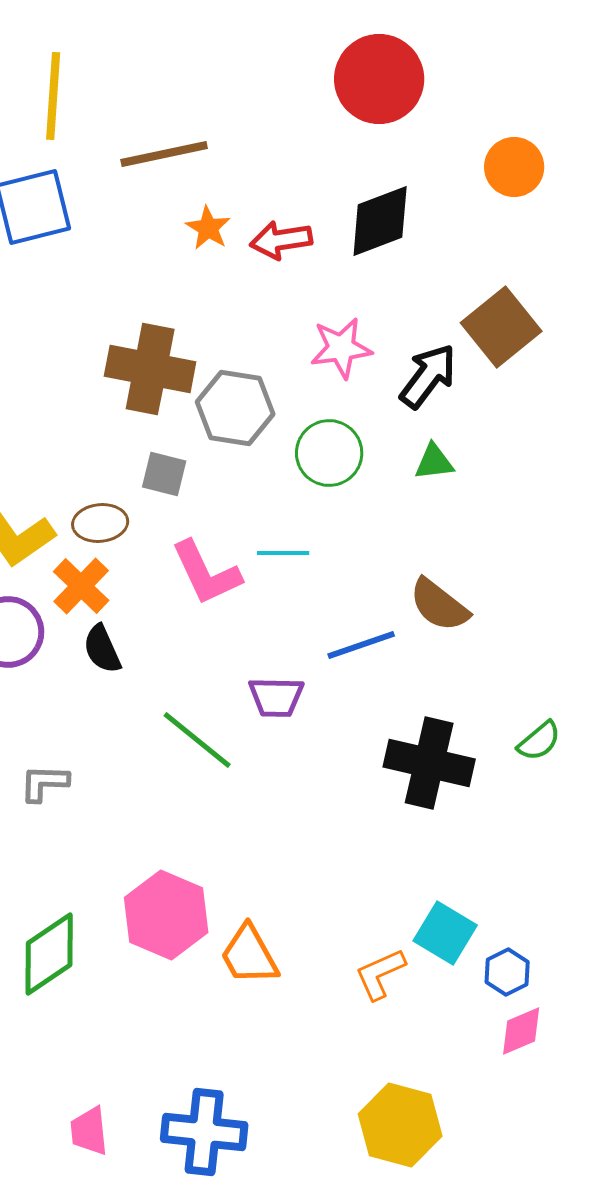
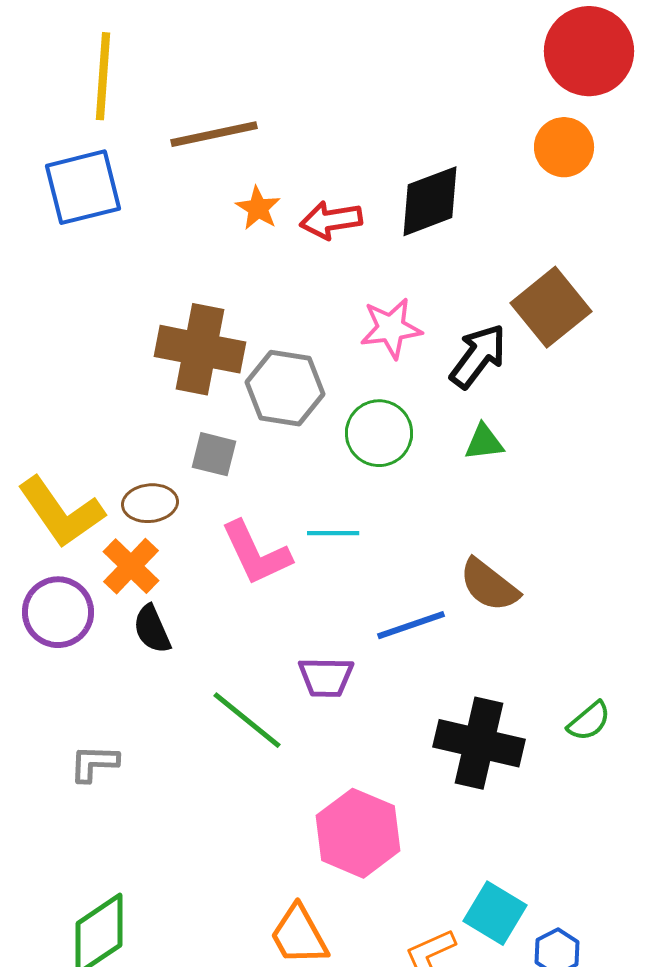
red circle: (379, 79) -> (589, 51), moved
pink hexagon: (166, 915) -> (358, 833), moved

